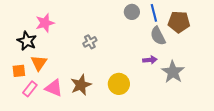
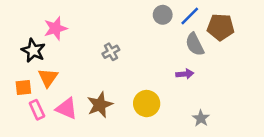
blue line: (154, 13) -> (190, 16), turned 60
gray star: (173, 72) -> (201, 118), moved, size x0.6
pink rectangle: (30, 89) -> (37, 110), turned -63

